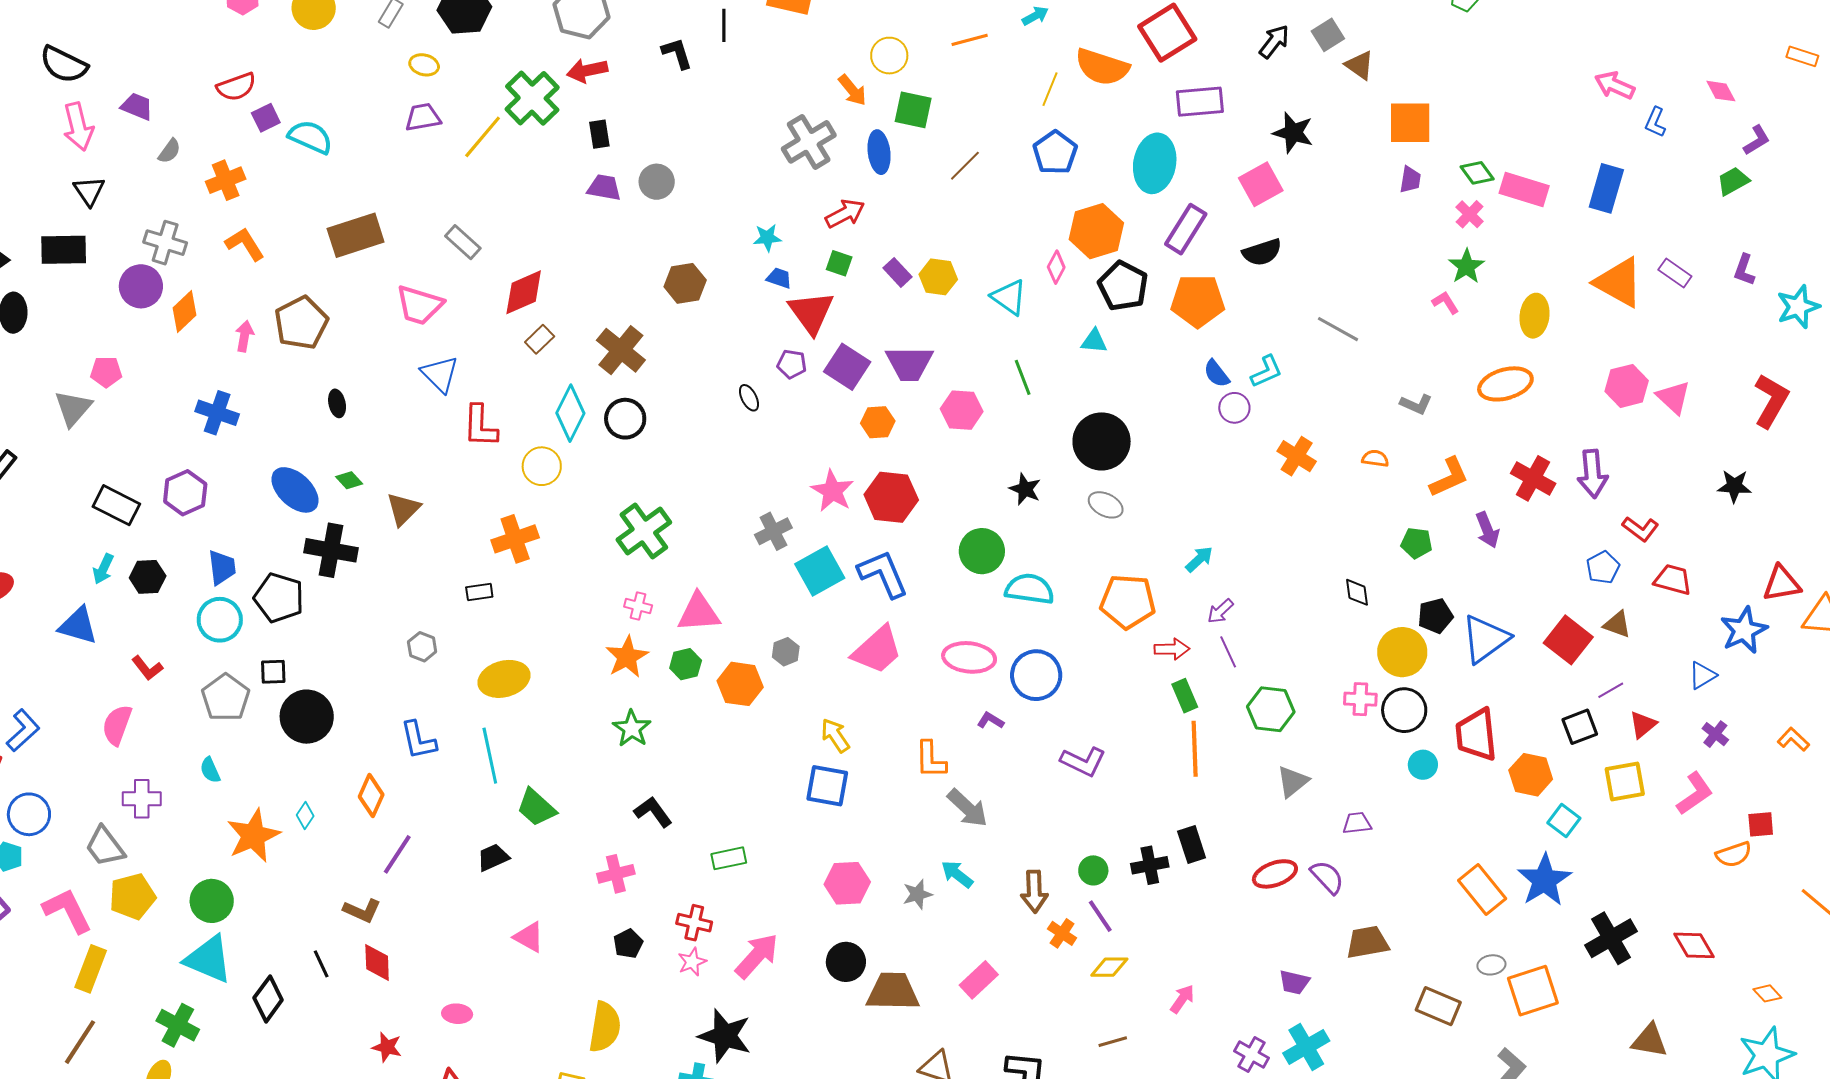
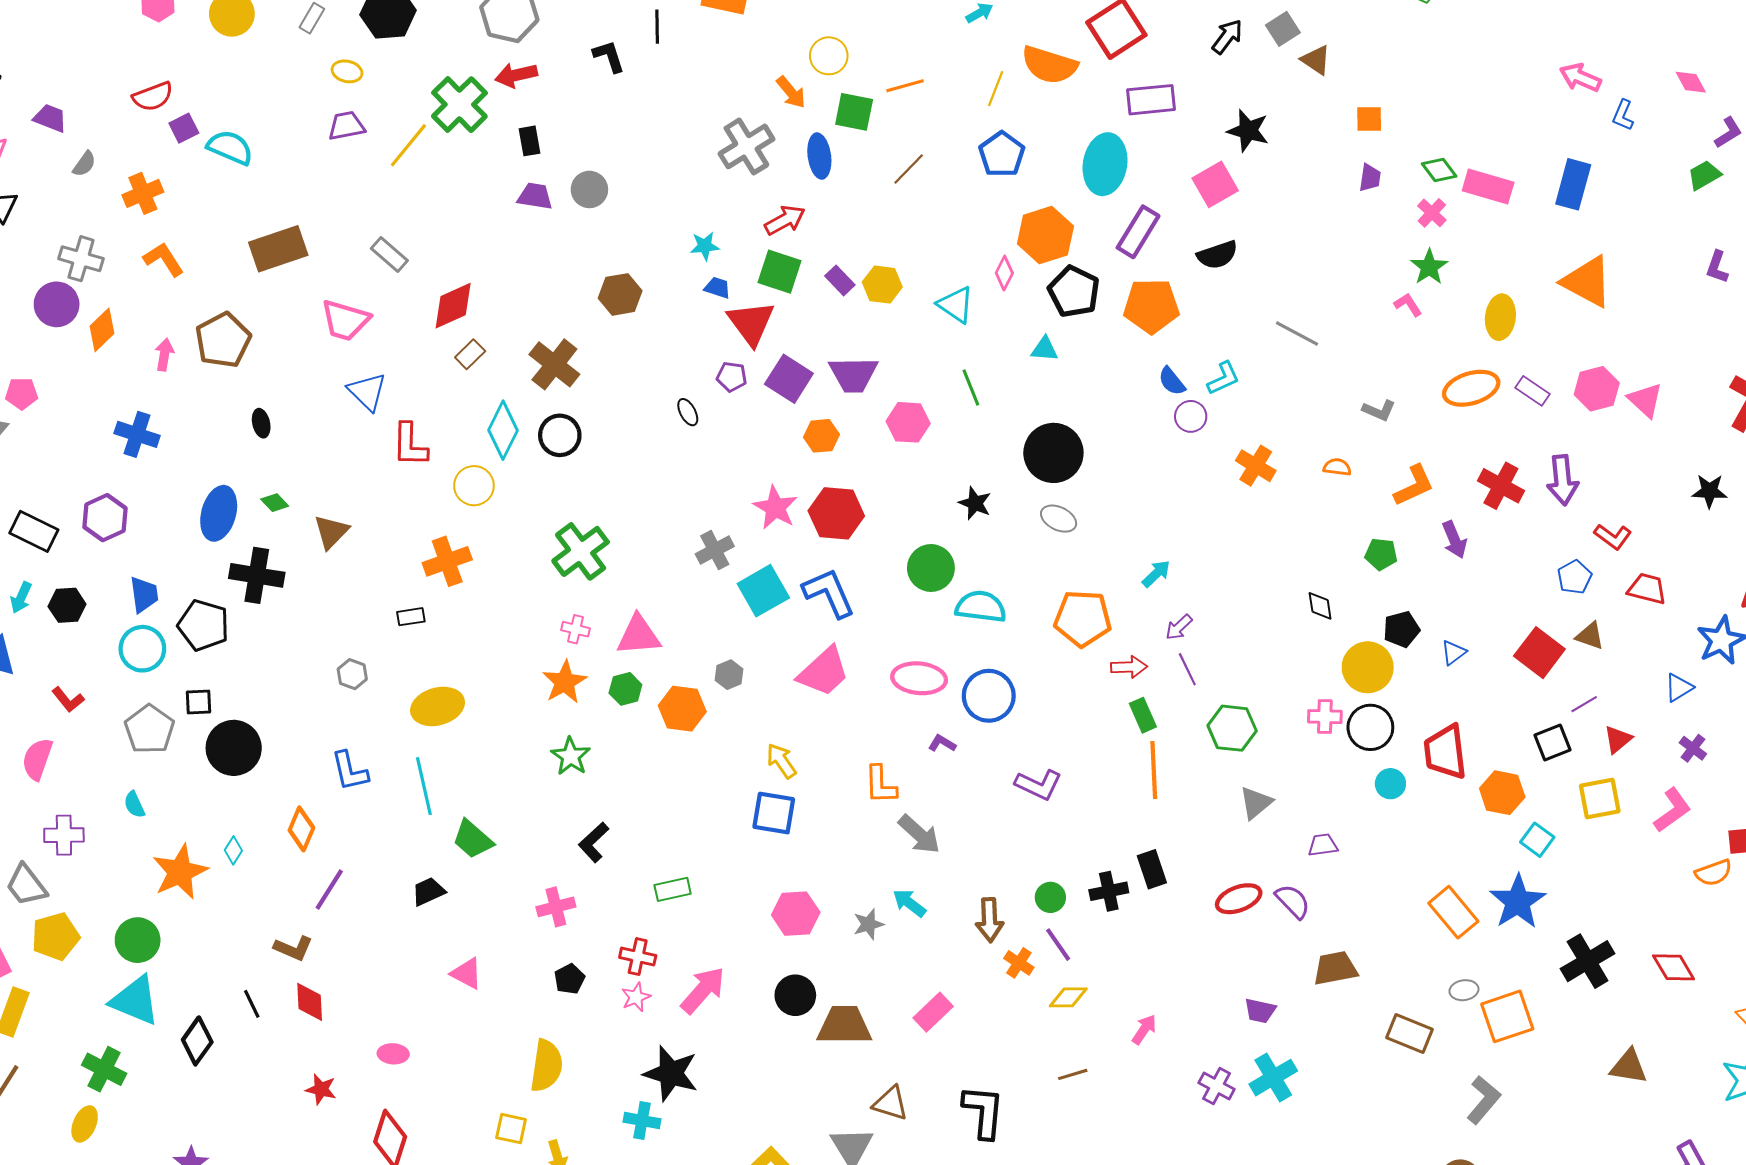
orange line: (970, 40) -> (905, 86), moved
orange square: (1410, 123) -> (1369, 119), size x0.6
green square: (839, 263) -> (779, 272), size x1.6
purple rectangle: (1675, 273) -> (1533, 391), moved
blue ellipse: (295, 490) -> (219, 513), turned 63
blue triangle: (1485, 639) -> (1454, 653), size x0.5
black L-shape: (653, 812) -> (594, 842), turned -96

